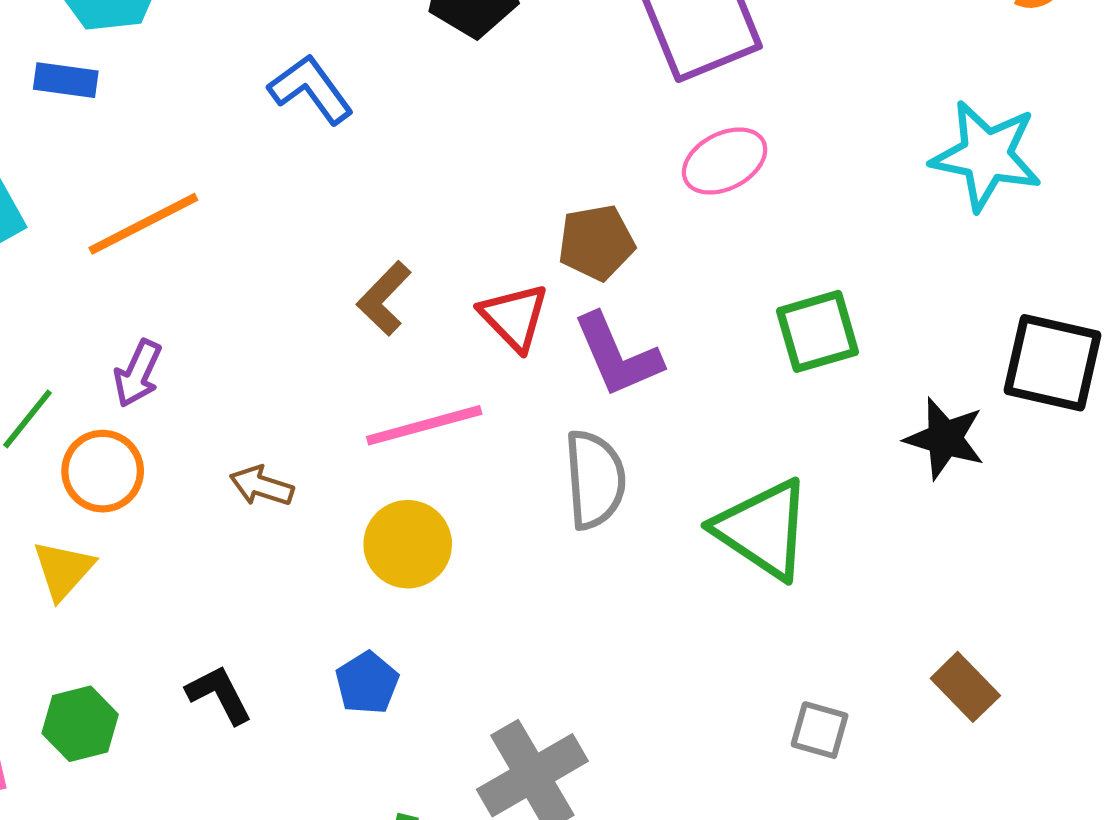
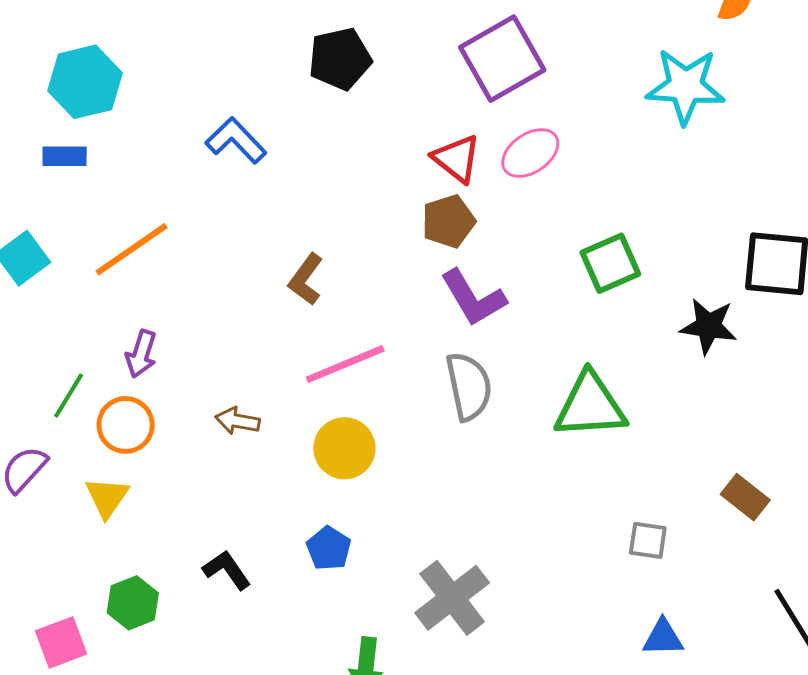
cyan star: (986, 156) -> (685, 86), moved
red triangle: (514, 317) -> (456, 159), moved
green triangle: (763, 529) -> (590, 406), turned -30

